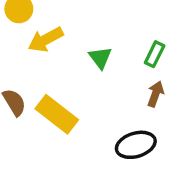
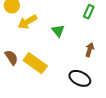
green rectangle: (155, 54) -> (89, 12), moved
black ellipse: (136, 145) -> (80, 78), turned 45

